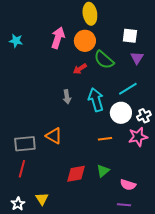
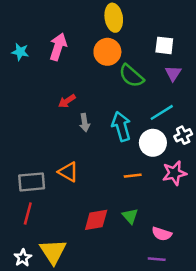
pink arrow: (58, 38) -> (58, 47), moved
red arrow: (80, 69) -> (67, 101), moved
white cross: (144, 116) -> (183, 135), moved
green triangle: (103, 171) -> (130, 216), turned -32
yellow triangle: (42, 199) -> (53, 251), size x1.6

